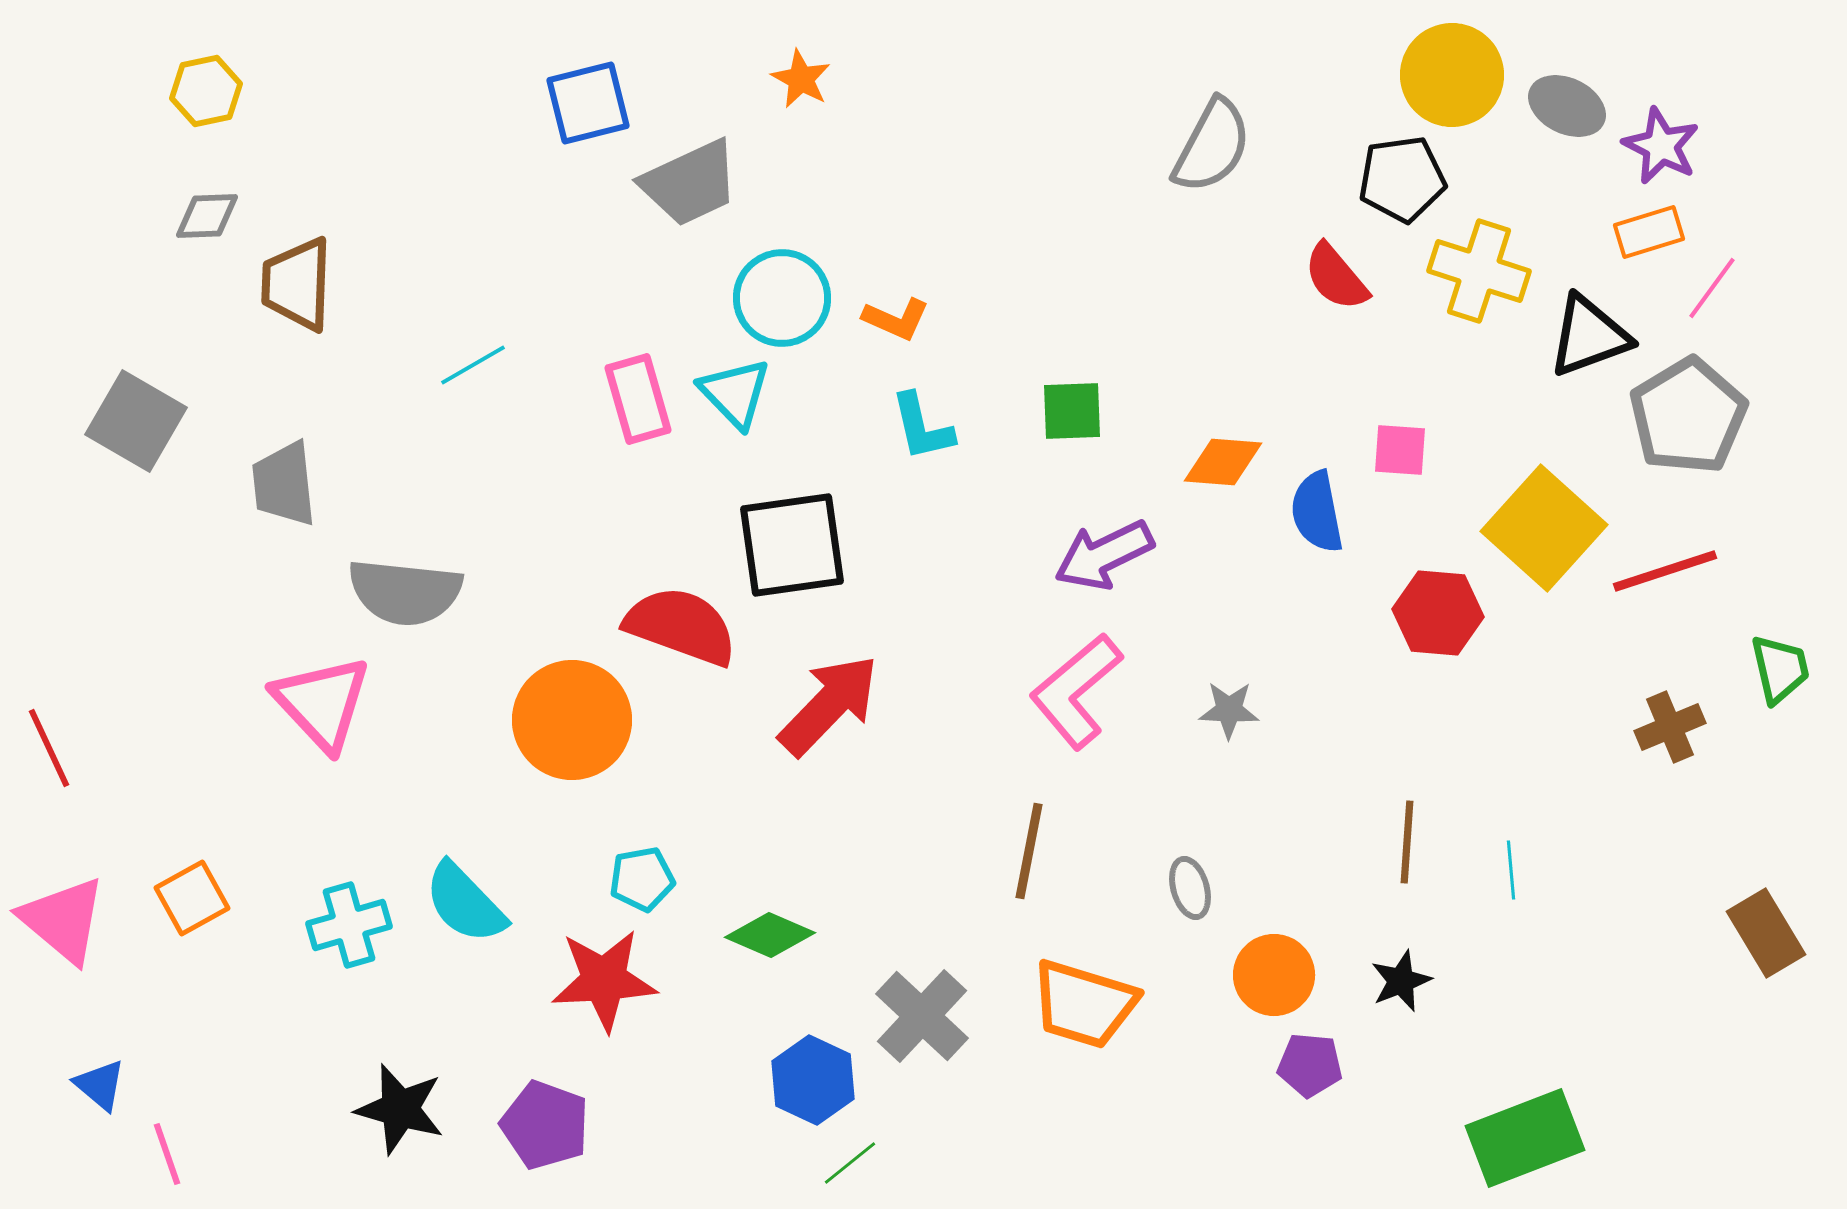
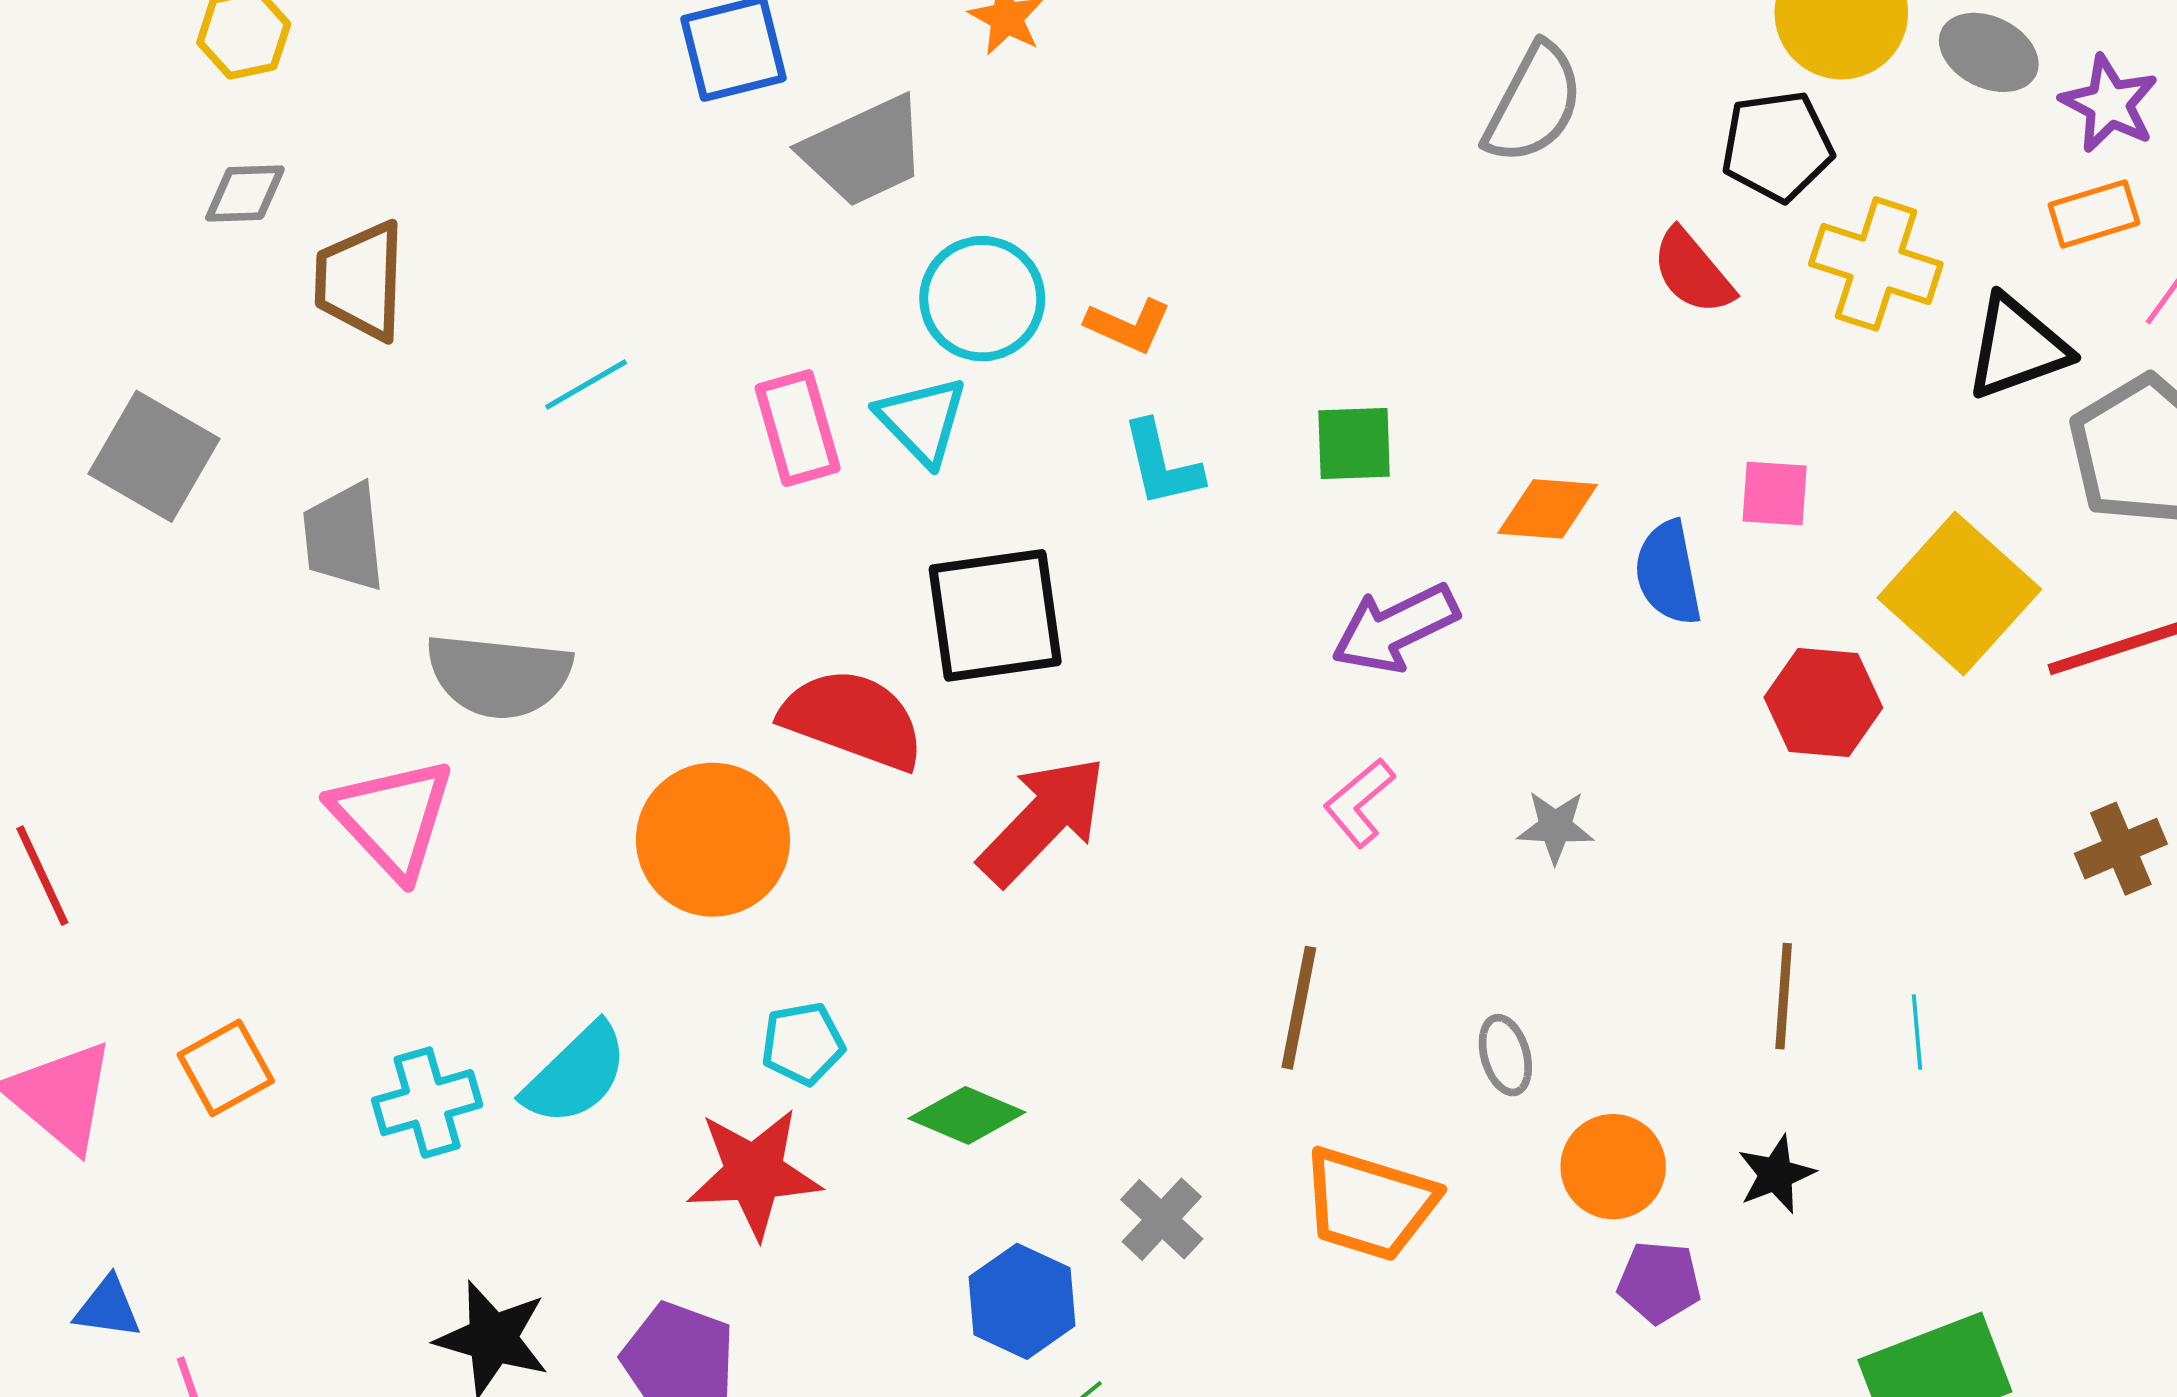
pink L-shape: (1076, 691) -> (1359, 803), size x0.6
cyan semicircle: (465, 903) -> (576, 1074), turned -90
gray cross: (922, 1016) -> (1162, 1219), size x0.7
blue triangle: (100, 1085) -> (108, 1308), turned -32

